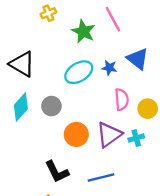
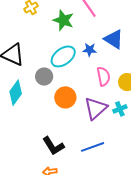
gray circle: (51, 106) -> (44, 77), moved
orange circle: (76, 134) -> (65, 97), moved

